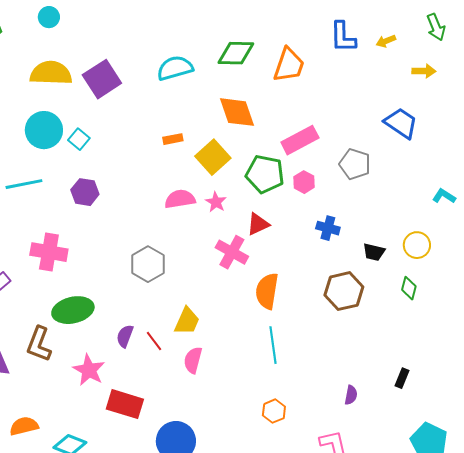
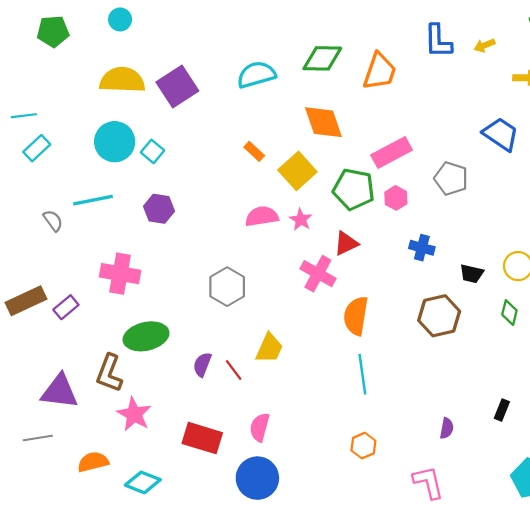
orange rectangle: (173, 139) -> (254, 151), turned 54
pink semicircle: (193, 360) -> (260, 427), moved
pink star: (89, 370) -> (134, 414), moved

